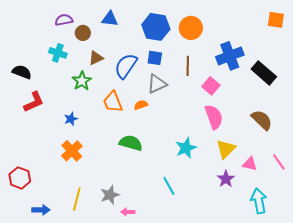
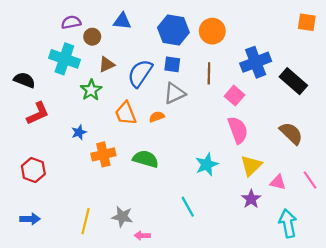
cyan cross: (58, 53) -> (64, 59), size x1.5
orange cross: (72, 151) -> (103, 154), moved, turned 30
red hexagon: (20, 178) -> (33, 170), moved
gray star: (110, 195) -> (122, 217), turned 30
blue arrow: (41, 210) -> (30, 219), moved

